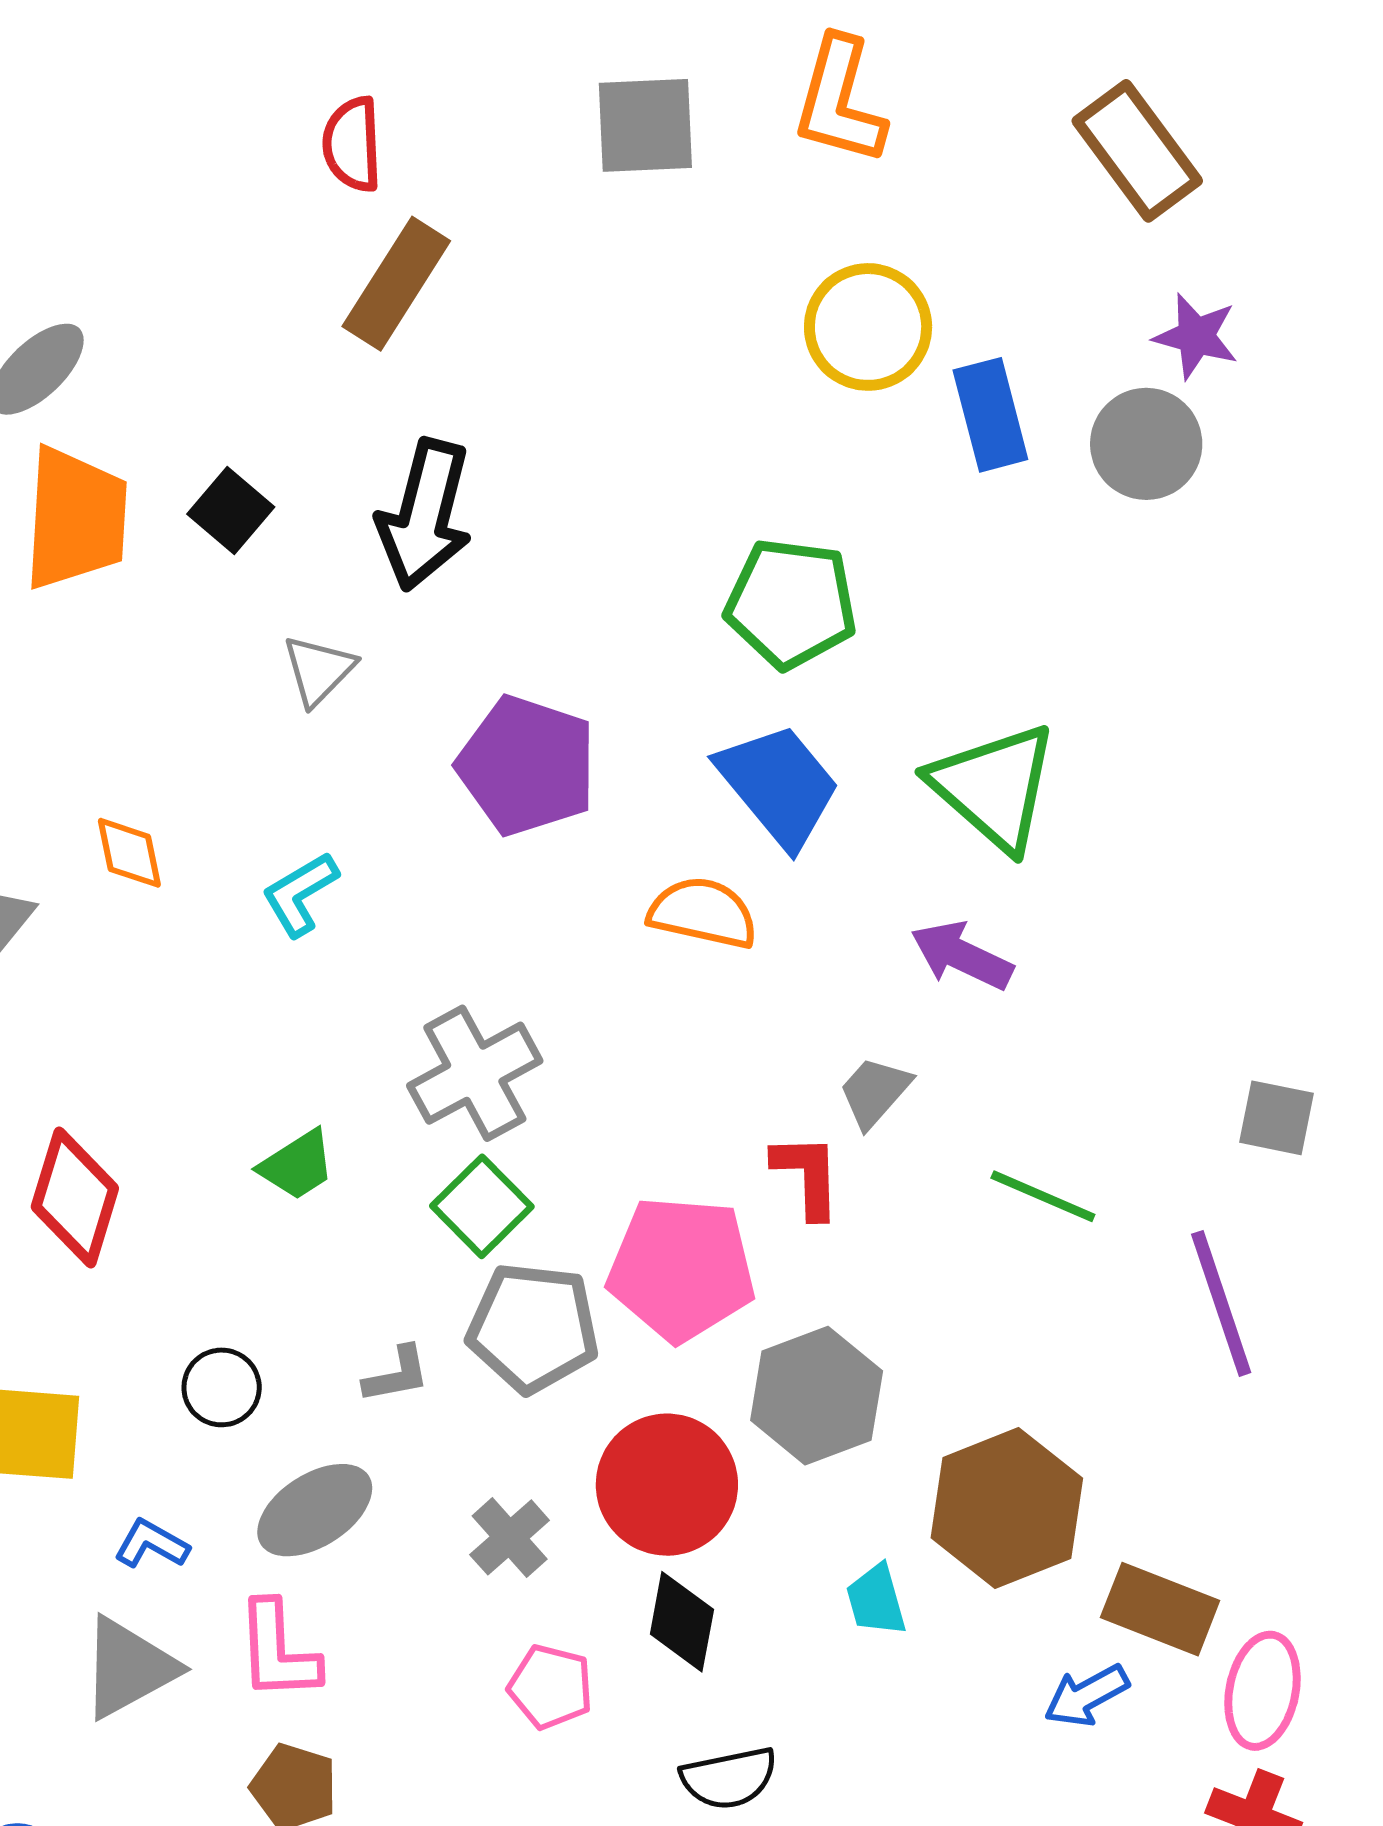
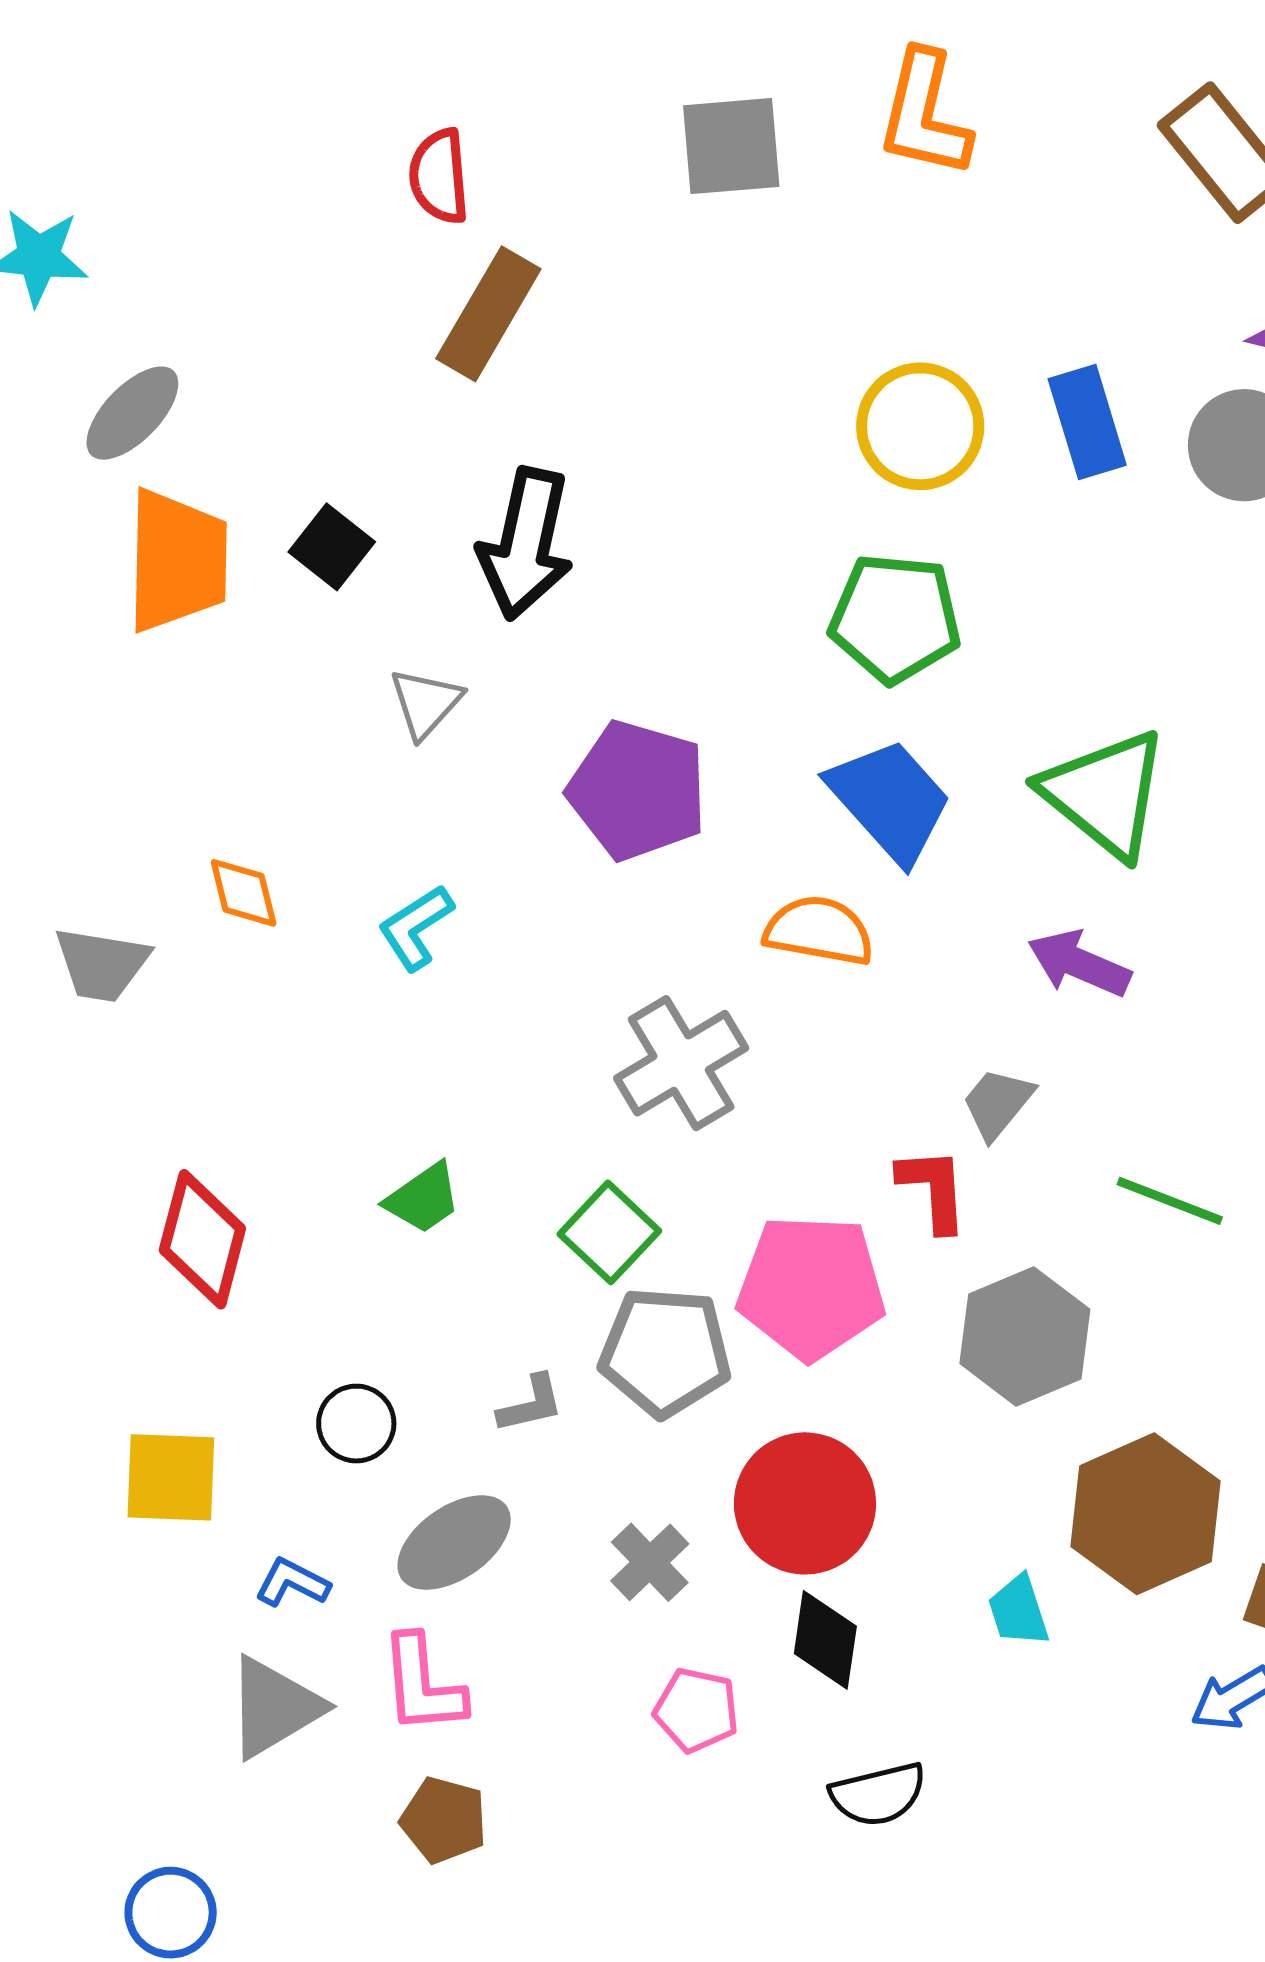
yellow circle: (868, 327) -> (920, 426), moved
gray cross: (475, 1073) -> (681, 1063), moved
gray hexagon: (817, 1396) -> (1025, 1336), moved

